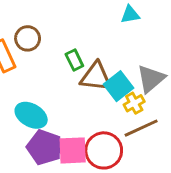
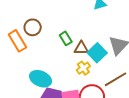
brown triangle: (96, 77) -> (81, 48), size x0.7
yellow cross: (134, 103) -> (83, 68), moved

